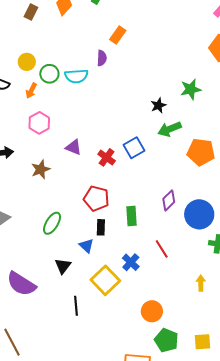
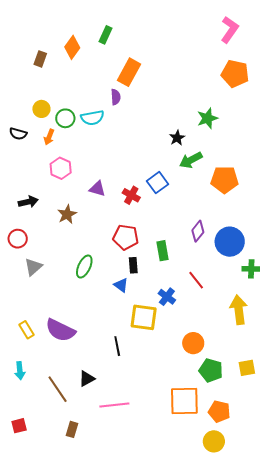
orange rectangle: (118, 35) -> (129, 72), size x1.5
black triangle: (63, 266) -> (87, 379), moved, turned 30
yellow square: (105, 280) -> (144, 317), turned -32
yellow arrow: (201, 283) -> (239, 310), size x1.8

